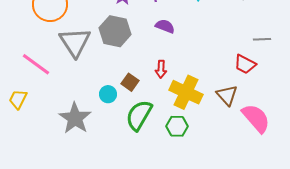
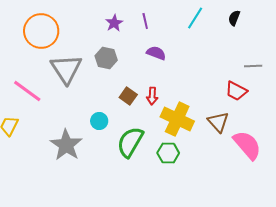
gray hexagon: (115, 31) -> (106, 58), size x0.7
brown square: (130, 82) -> (128, 96), moved

